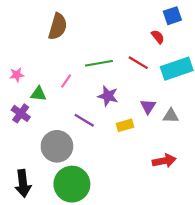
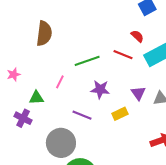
red semicircle: (158, 37) -> (137, 36), moved
pink star: (17, 75) -> (14, 74), moved

